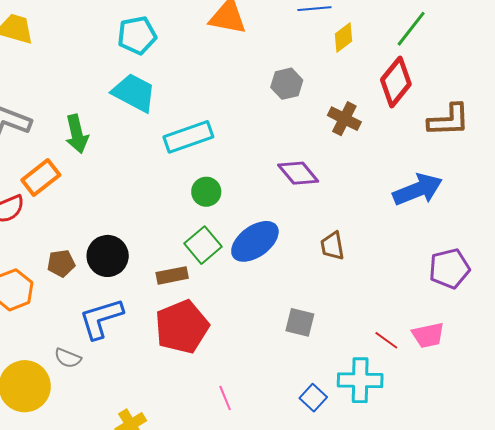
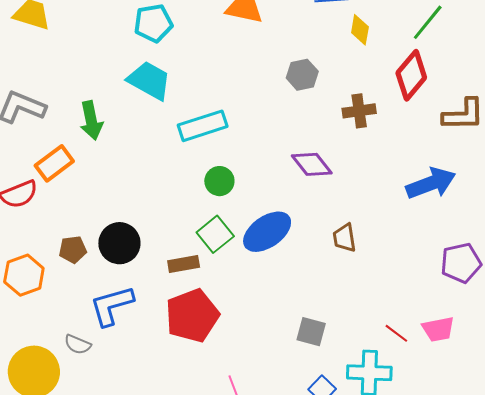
yellow diamond: (344, 38) -> (360, 30), turned -44
brown cross: (344, 119) -> (359, 111), turned -36
gray square: (300, 322) -> (311, 332), moved

